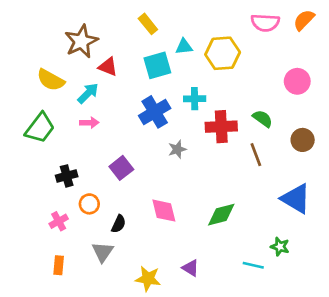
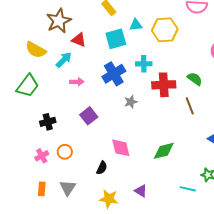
pink arrow: (89, 123) -> (77, 82), moved
orange circle: (89, 204) -> (65, 152), moved
black semicircle: (119, 224) -> (102, 168), moved
gray triangle: (103, 252) -> (68, 188), moved

